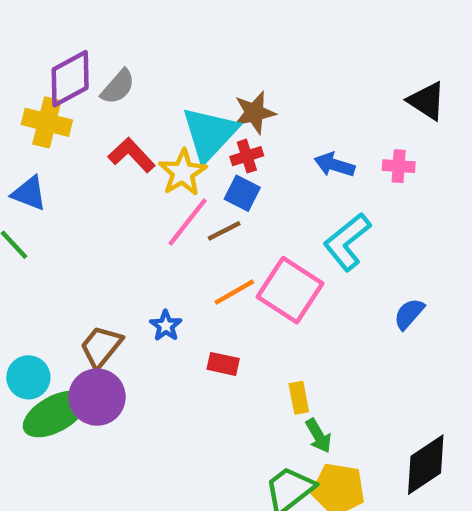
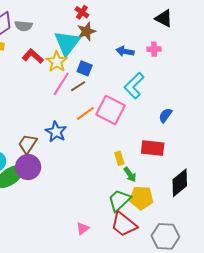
gray semicircle: (118, 87) -> (24, 26), turned 60
red cross: (247, 156) -> (82, 12), moved, turned -32
blue star: (166, 326) -> (56, 132), size x1.5
red rectangle: (223, 364) -> (153, 148), moved, size x1.6

